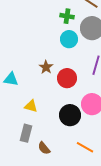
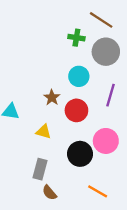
cyan circle: (69, 39) -> (79, 76), moved
yellow triangle: (31, 106) -> (44, 132), moved
gray rectangle: (26, 133) -> (40, 169), moved

